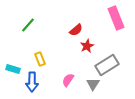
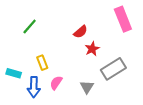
pink semicircle: (68, 80) -> (56, 83), moved
gray triangle: (93, 84) -> (87, 87), moved

